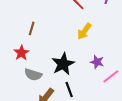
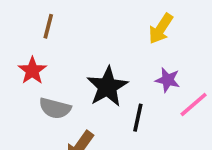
yellow arrow: (84, 31) -> (161, 29), moved
black line: (69, 89) -> (138, 118), moved, turned 35

